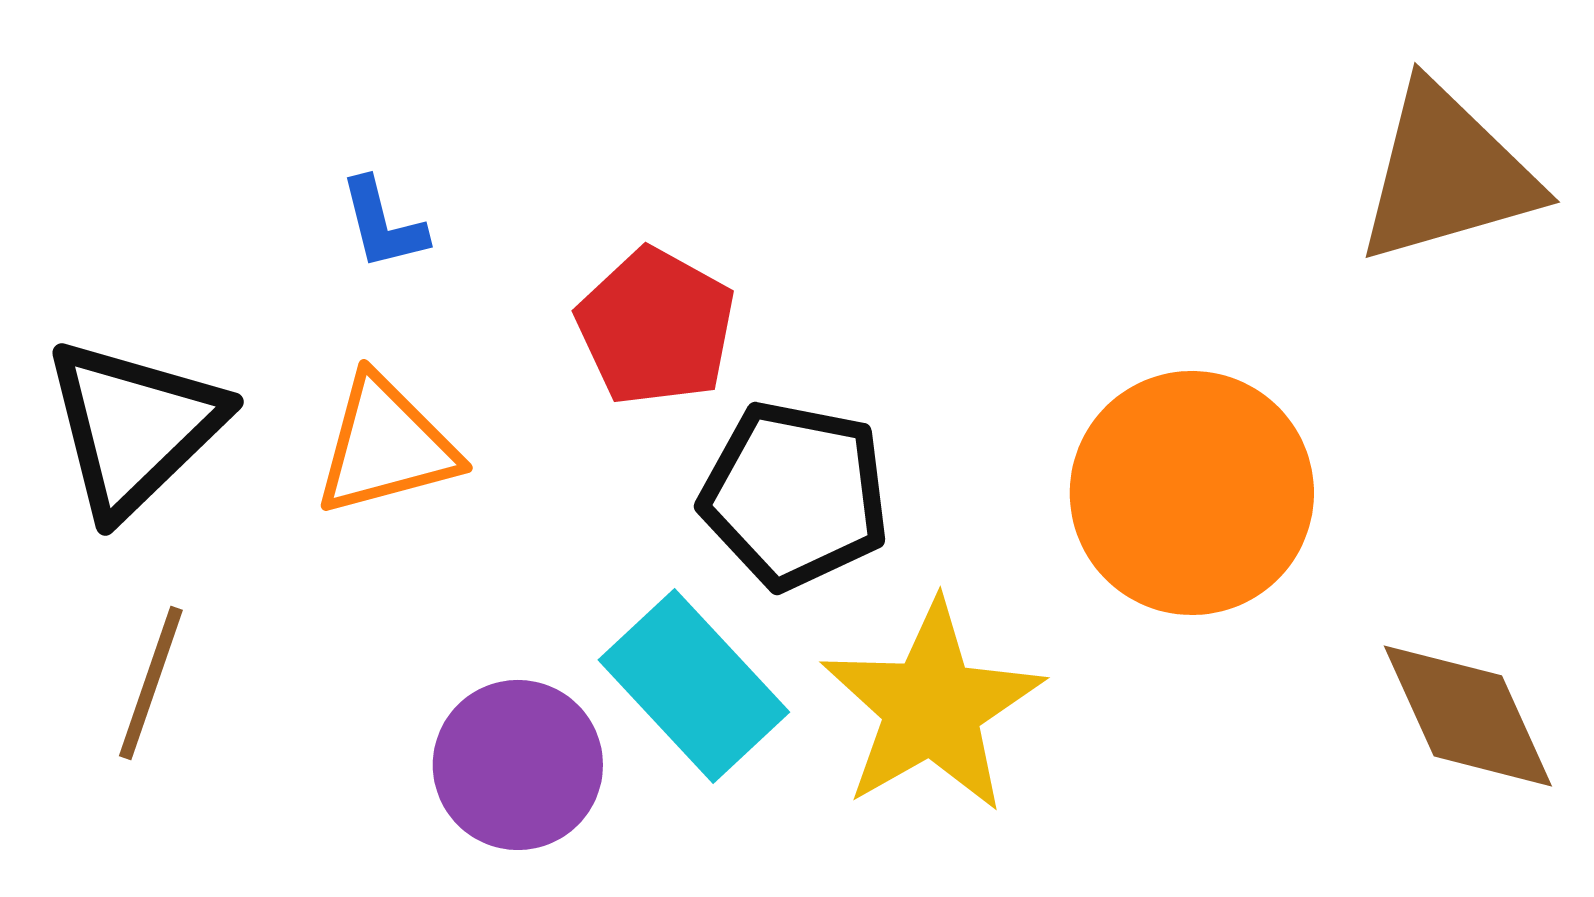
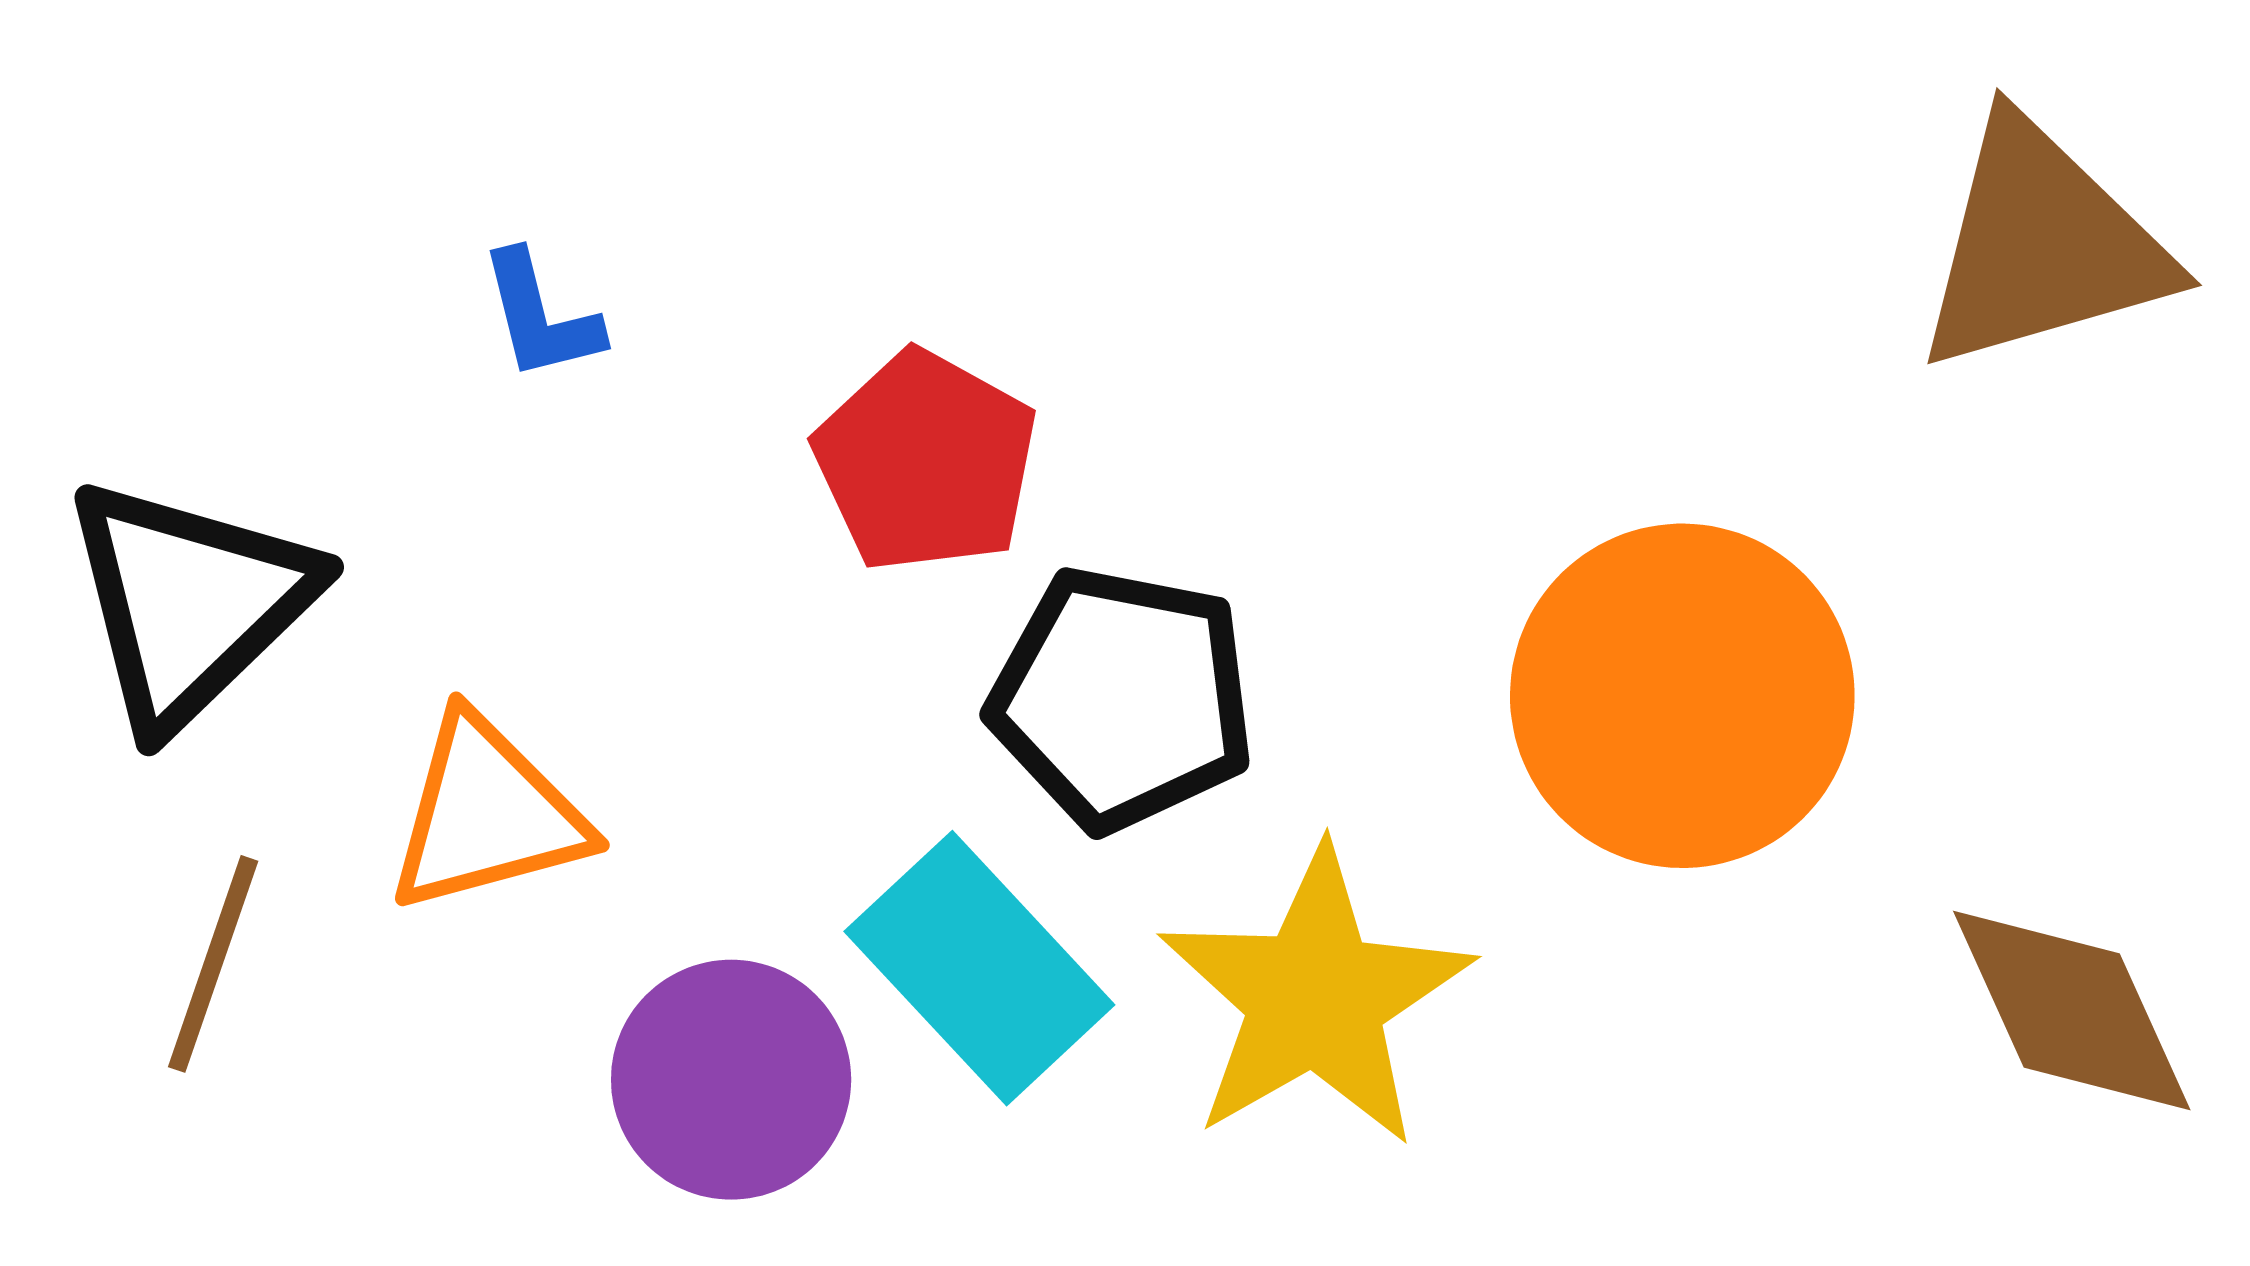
orange triangle: (386, 446) -> (487, 814), moved

